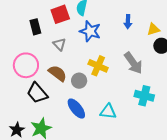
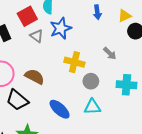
blue star: (90, 31) -> (61, 28), turned -30
gray triangle: (59, 44) -> (37, 36), moved
gray arrow: (133, 63) -> (110, 53), size x0.6
gray circle: (79, 81) -> (91, 81), moved

